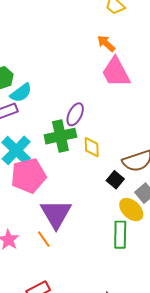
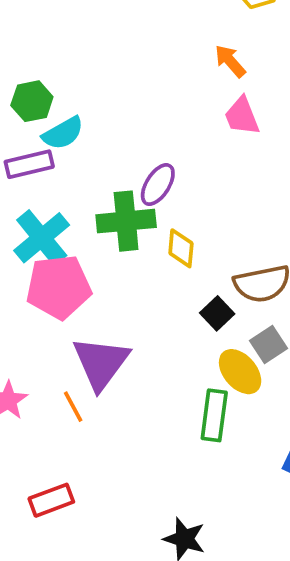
pink trapezoid: (116, 72) -> (242, 116), size x0.7

